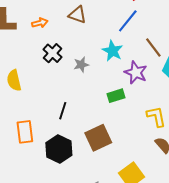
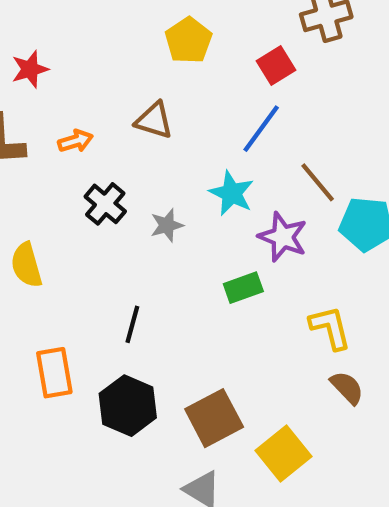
brown square: (98, 138) -> (214, 418), moved

